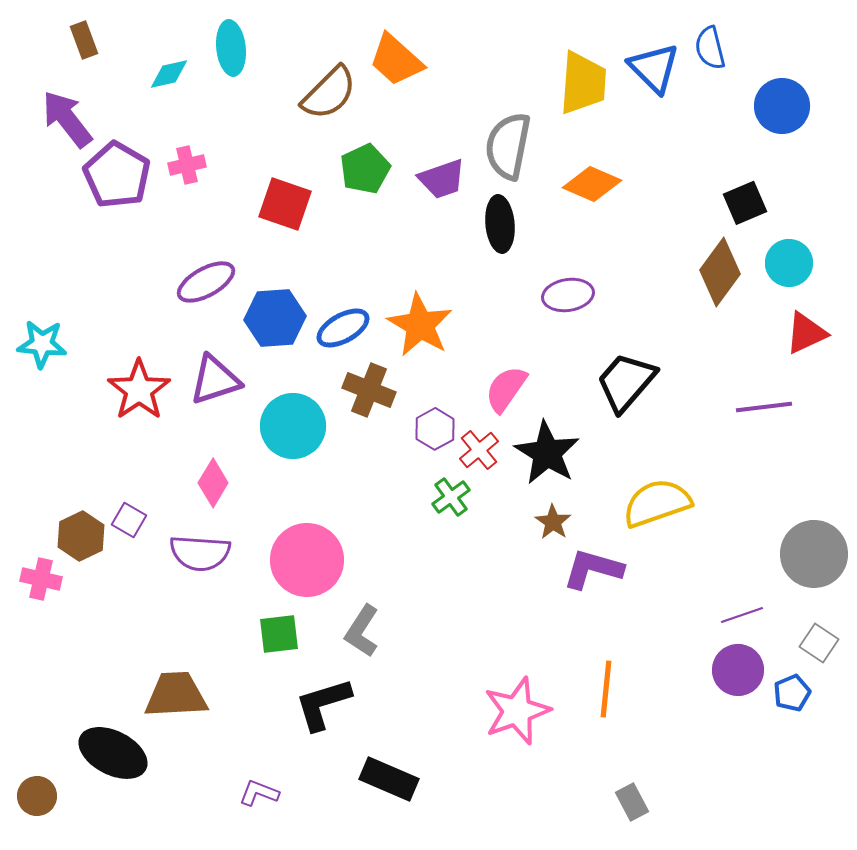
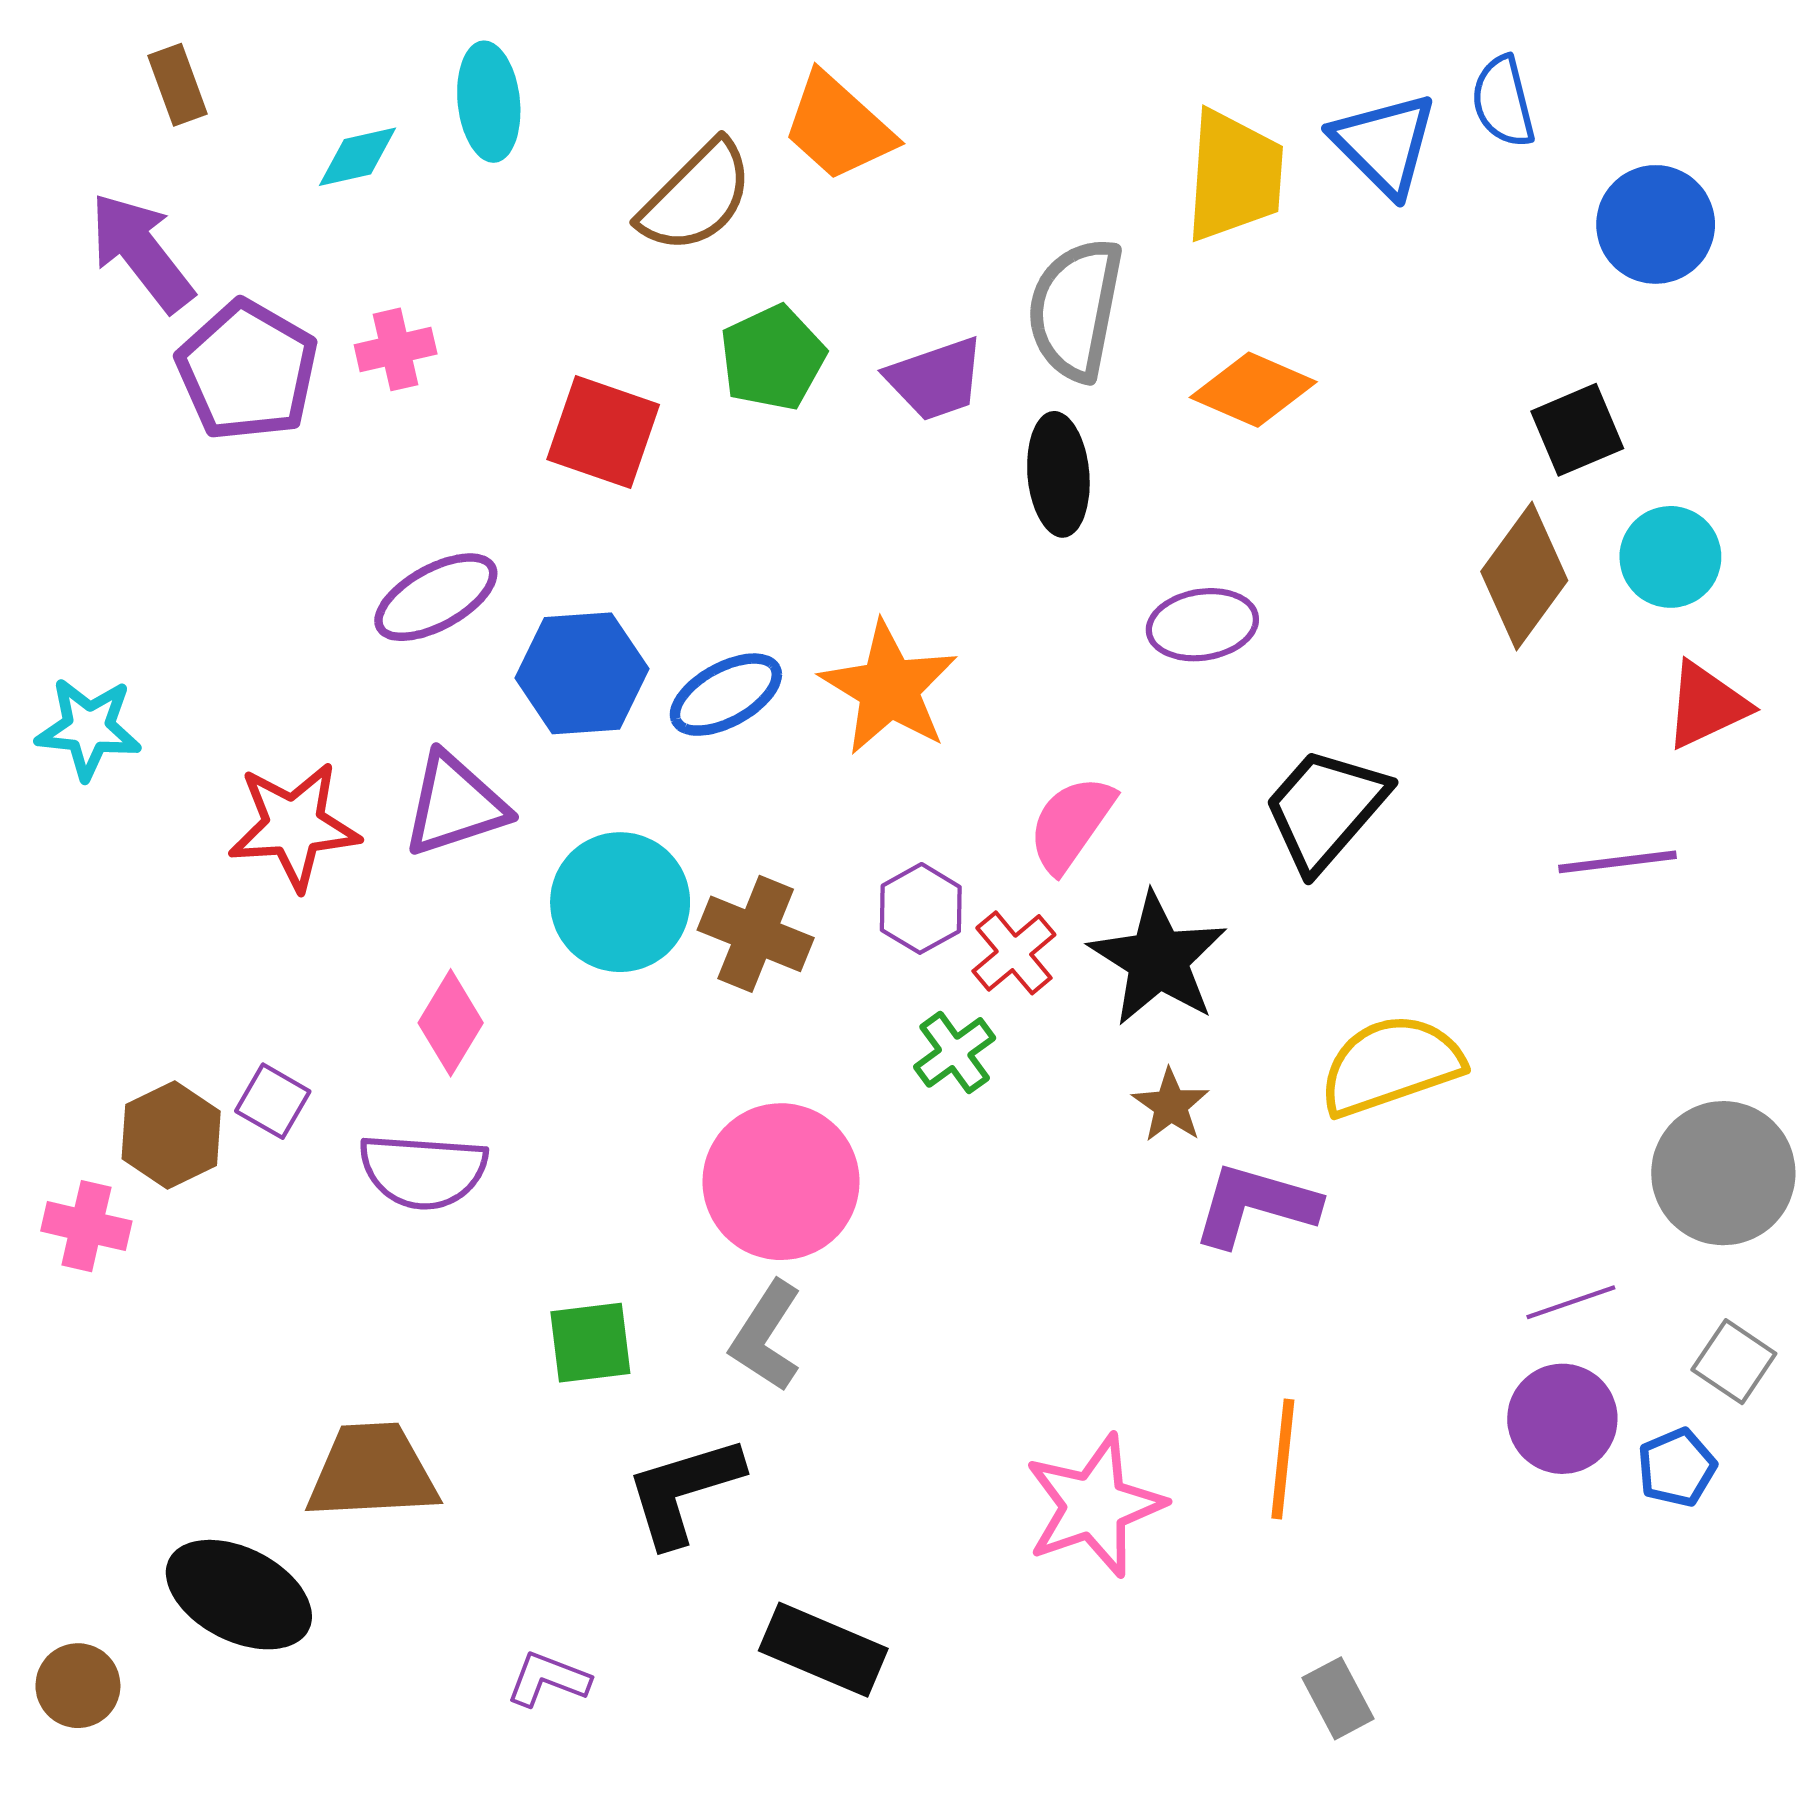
red star: (139, 390) -> (294, 826), turned 30
brown cross: (369, 390) -> (756, 934), moved
pink circle: (307, 560) -> (781, 1182), moved

